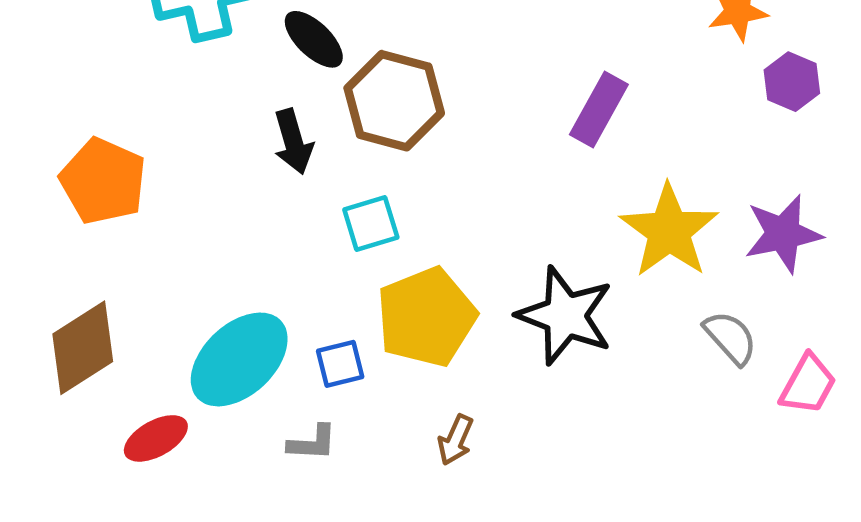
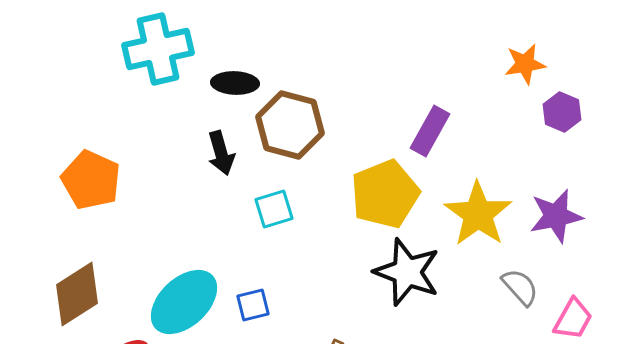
black ellipse: (314, 39) -> (235, 83), turned -42
yellow pentagon: (426, 317) -> (385, 194), moved

